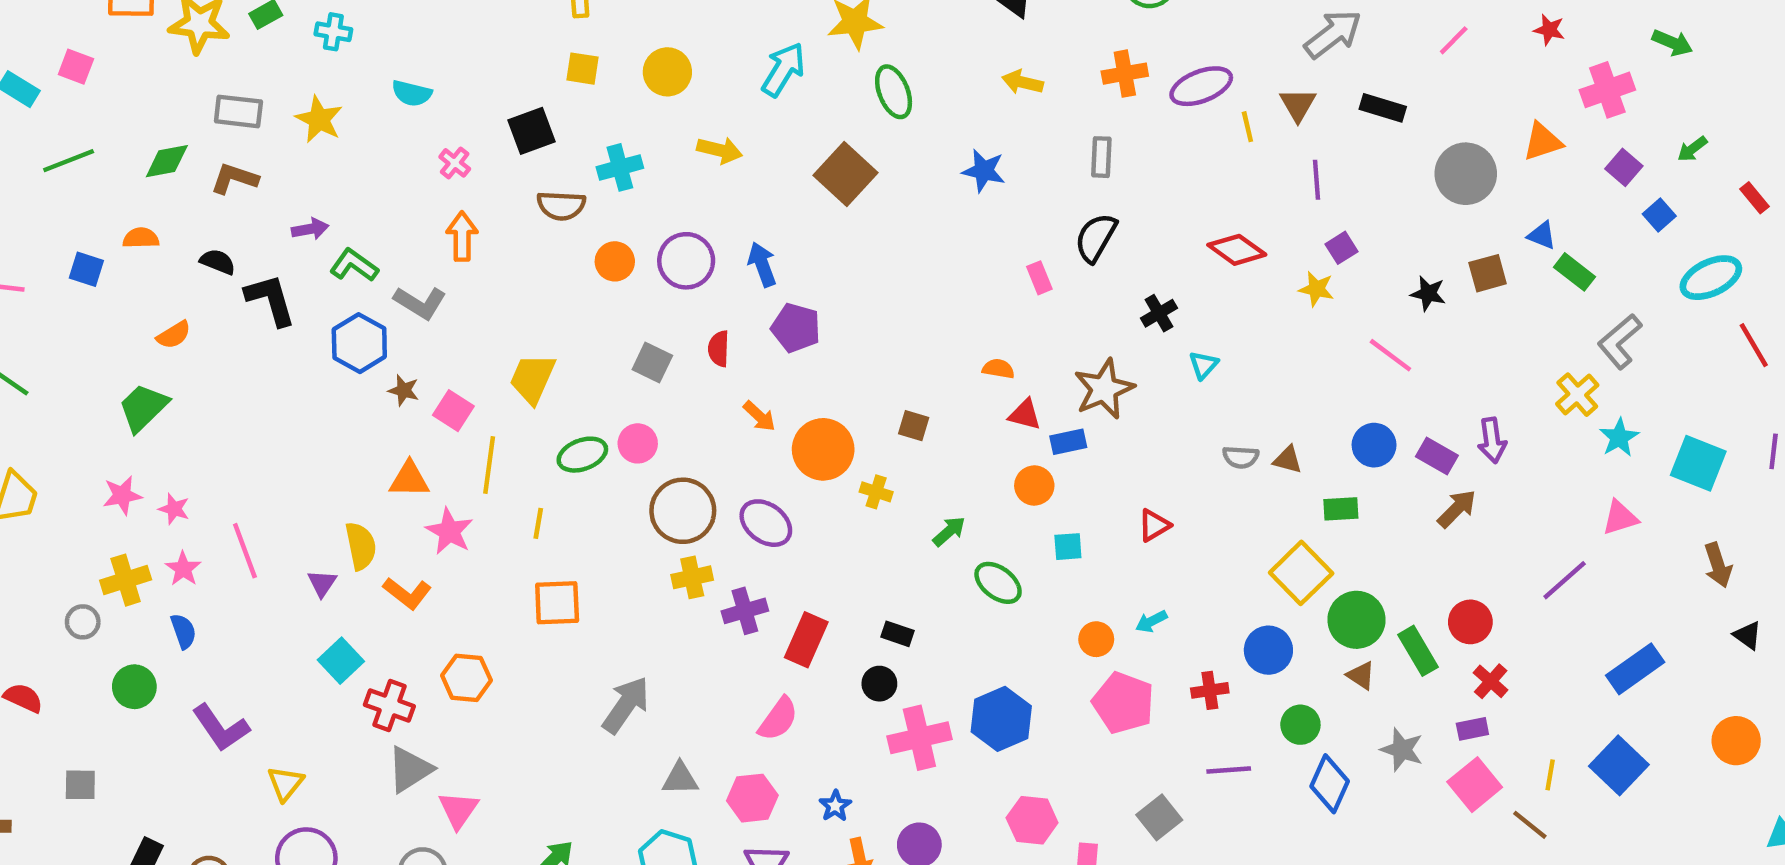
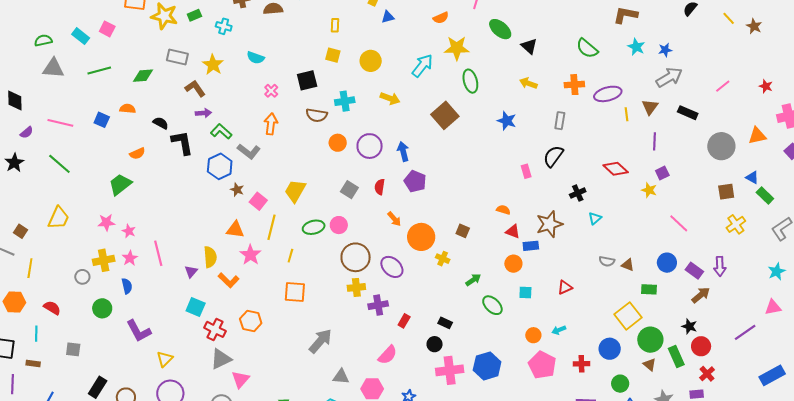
brown L-shape: (234, 179) -> (195, 88), moved, turned 30
black star: (1428, 293) -> (689, 326), moved
yellow cross: (1577, 395) -> (736, 224), moved
red rectangle: (806, 640) -> (404, 321), size x0.6
cyan square: (341, 661) -> (196, 307), turned -30

